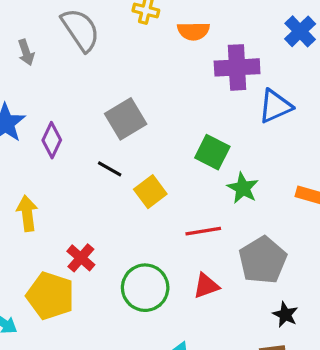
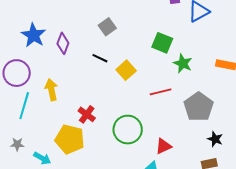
gray square: (126, 119) -> (107, 27), size x0.7
red triangle: (206, 286) -> (163, 146), moved

